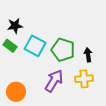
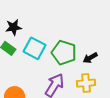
black arrow: (88, 55) -> (90, 58), turned -112

